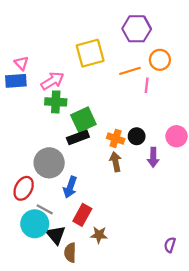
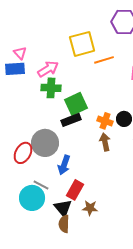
orange line: (130, 71) -> (104, 60), moved
red ellipse: (24, 188) -> (23, 153), moved
black triangle: (56, 235) -> (63, 208), moved

